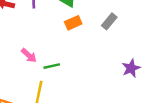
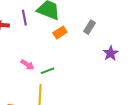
purple star: (131, 68) -> (111, 53), moved

